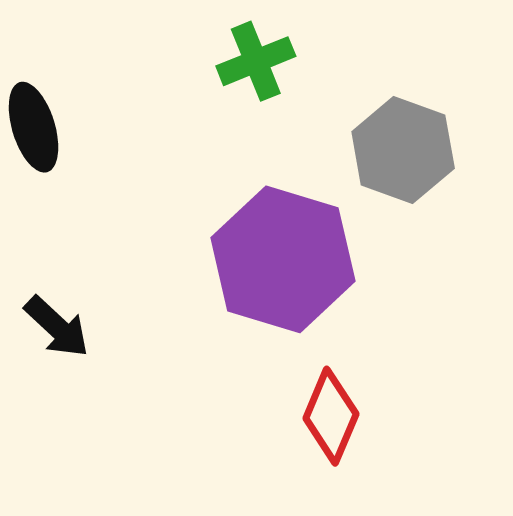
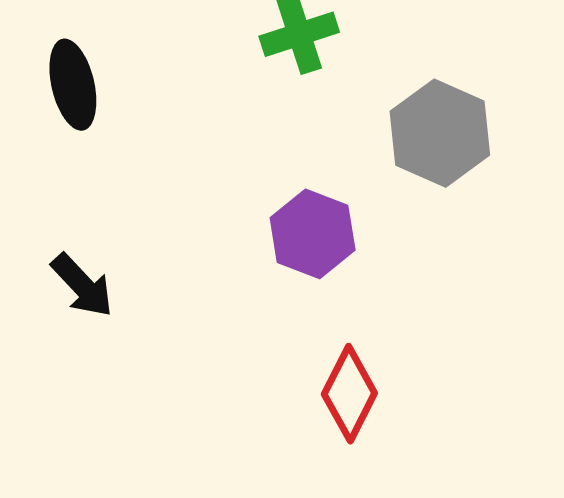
purple hexagon: (283, 259) -> (313, 234), size x0.6

